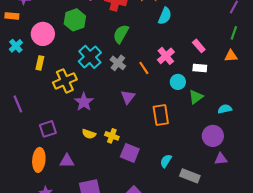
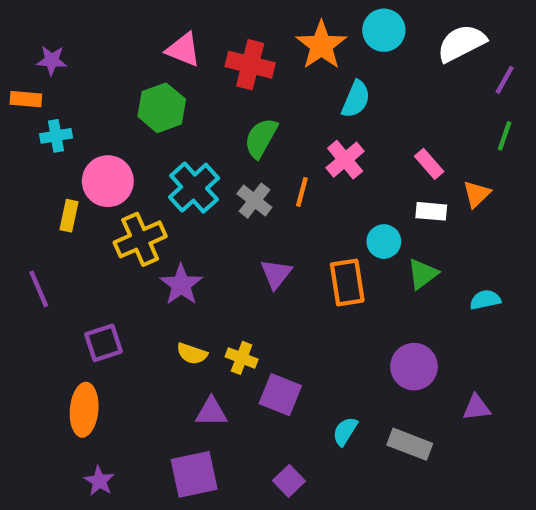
pink circle: (43, 34) -> (108, 181), moved
cyan cross: (16, 46) -> (56, 136), moved, turned 32
pink cross: (166, 56) -> (345, 160), moved
orange triangle: (231, 56) -> (477, 194), moved, turned -40
yellow rectangle: (40, 63) -> (69, 216), moved
orange line: (144, 68) -> (302, 192), moved, turned 48
orange rectangle: (161, 115) -> (347, 282), moved
purple circle: (213, 136) -> (414, 367), moved
purple triangle: (67, 161) -> (211, 412), moved
cyan semicircle: (166, 161) -> (345, 431), moved

